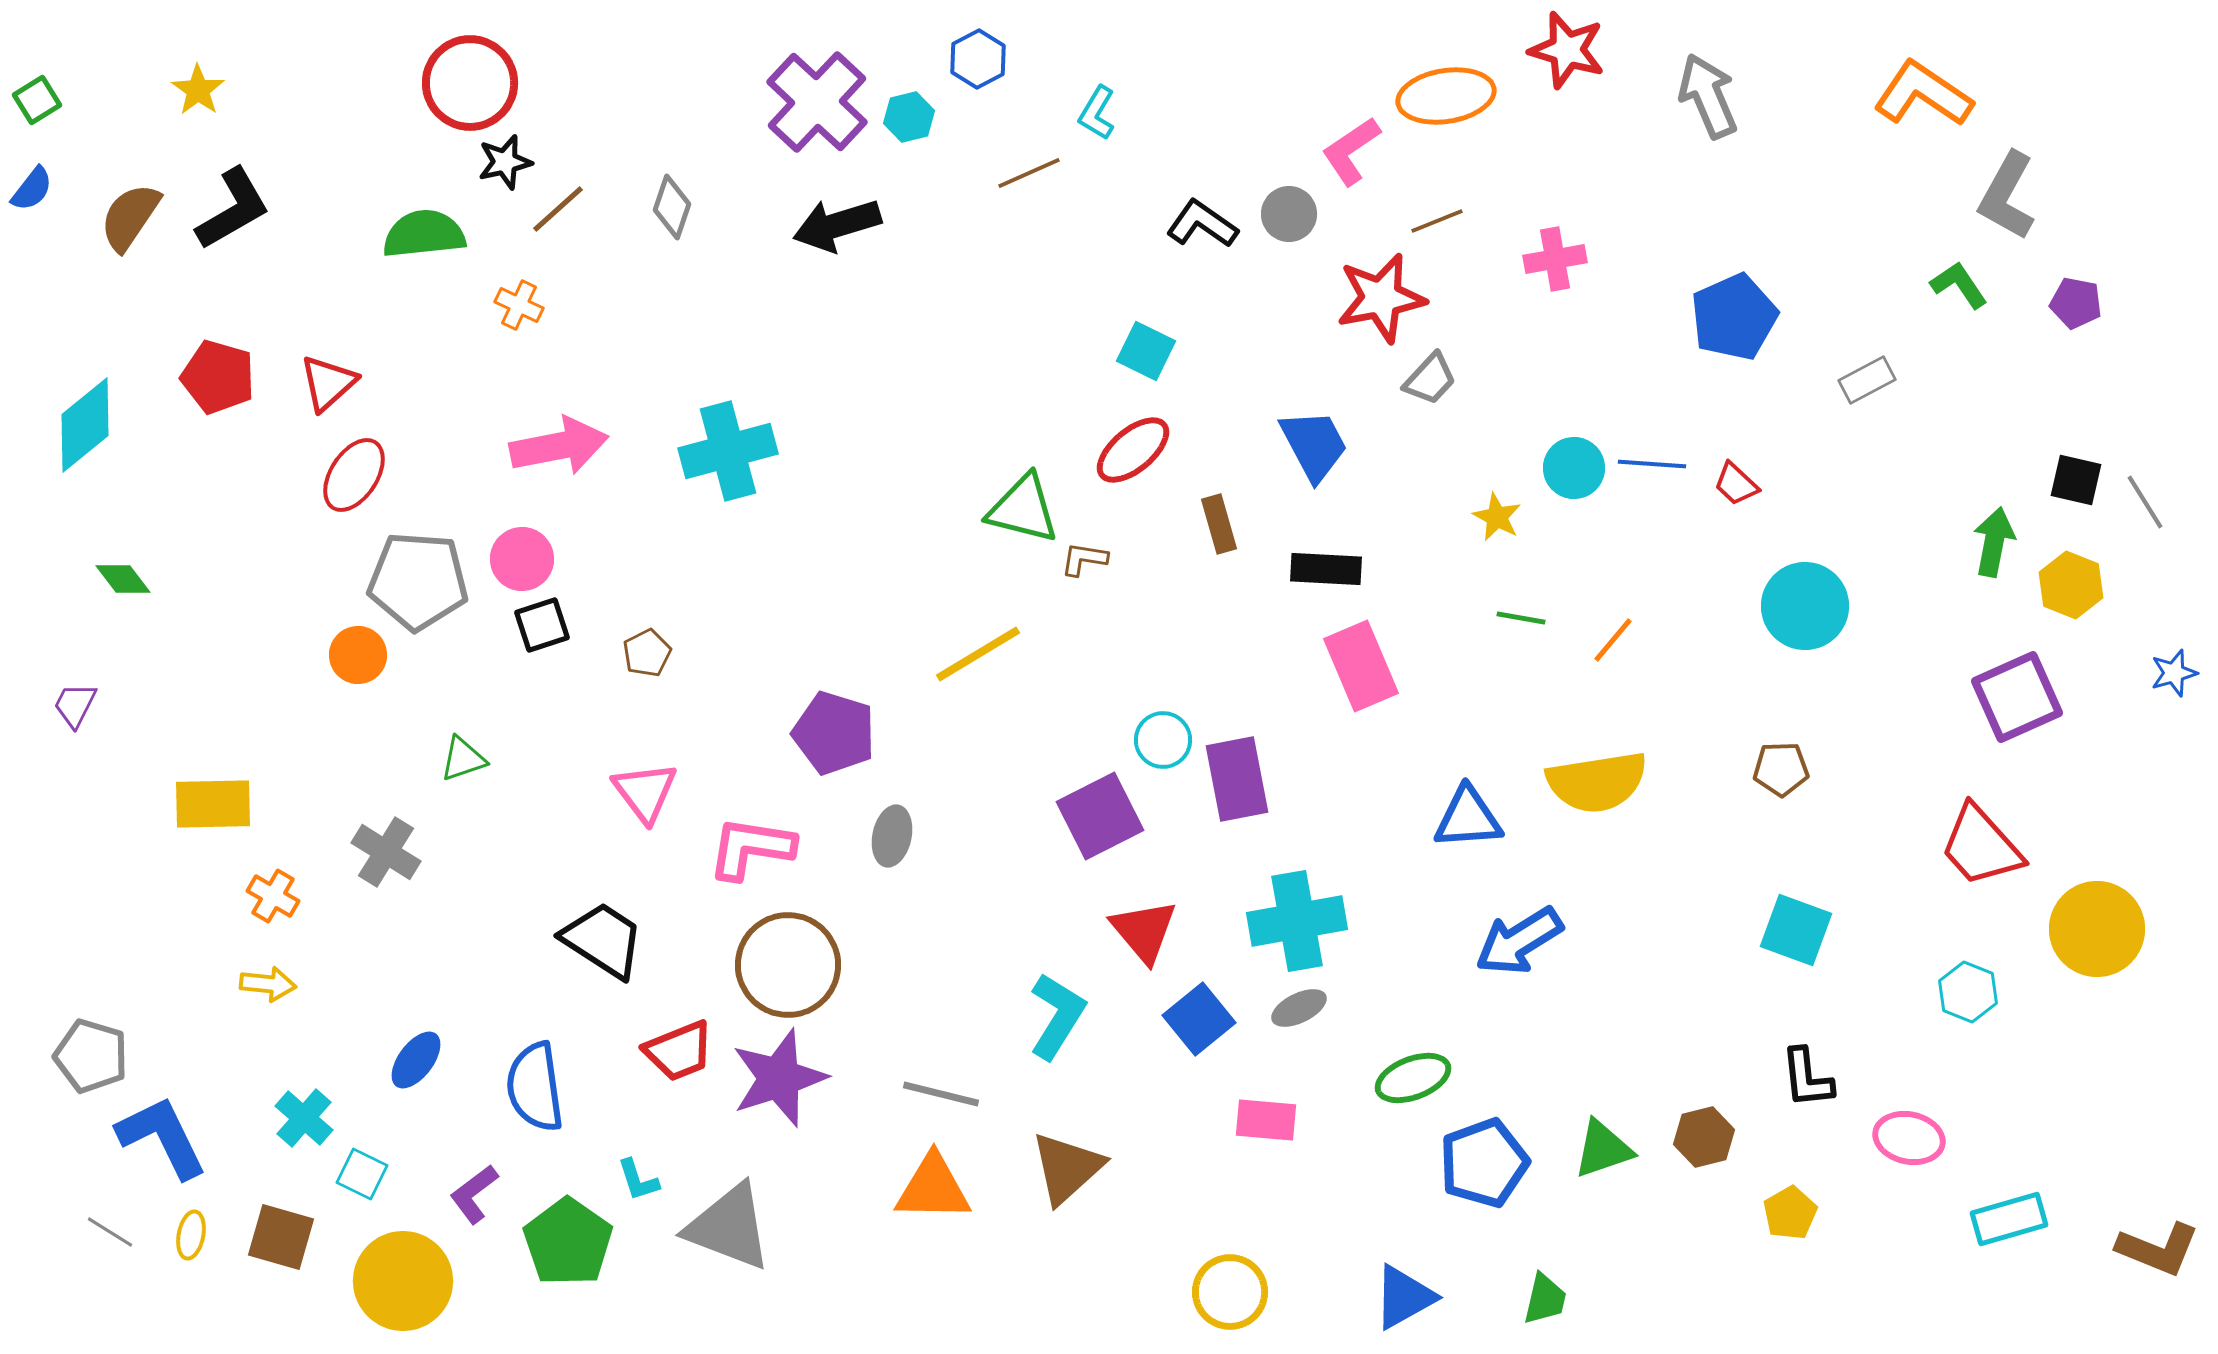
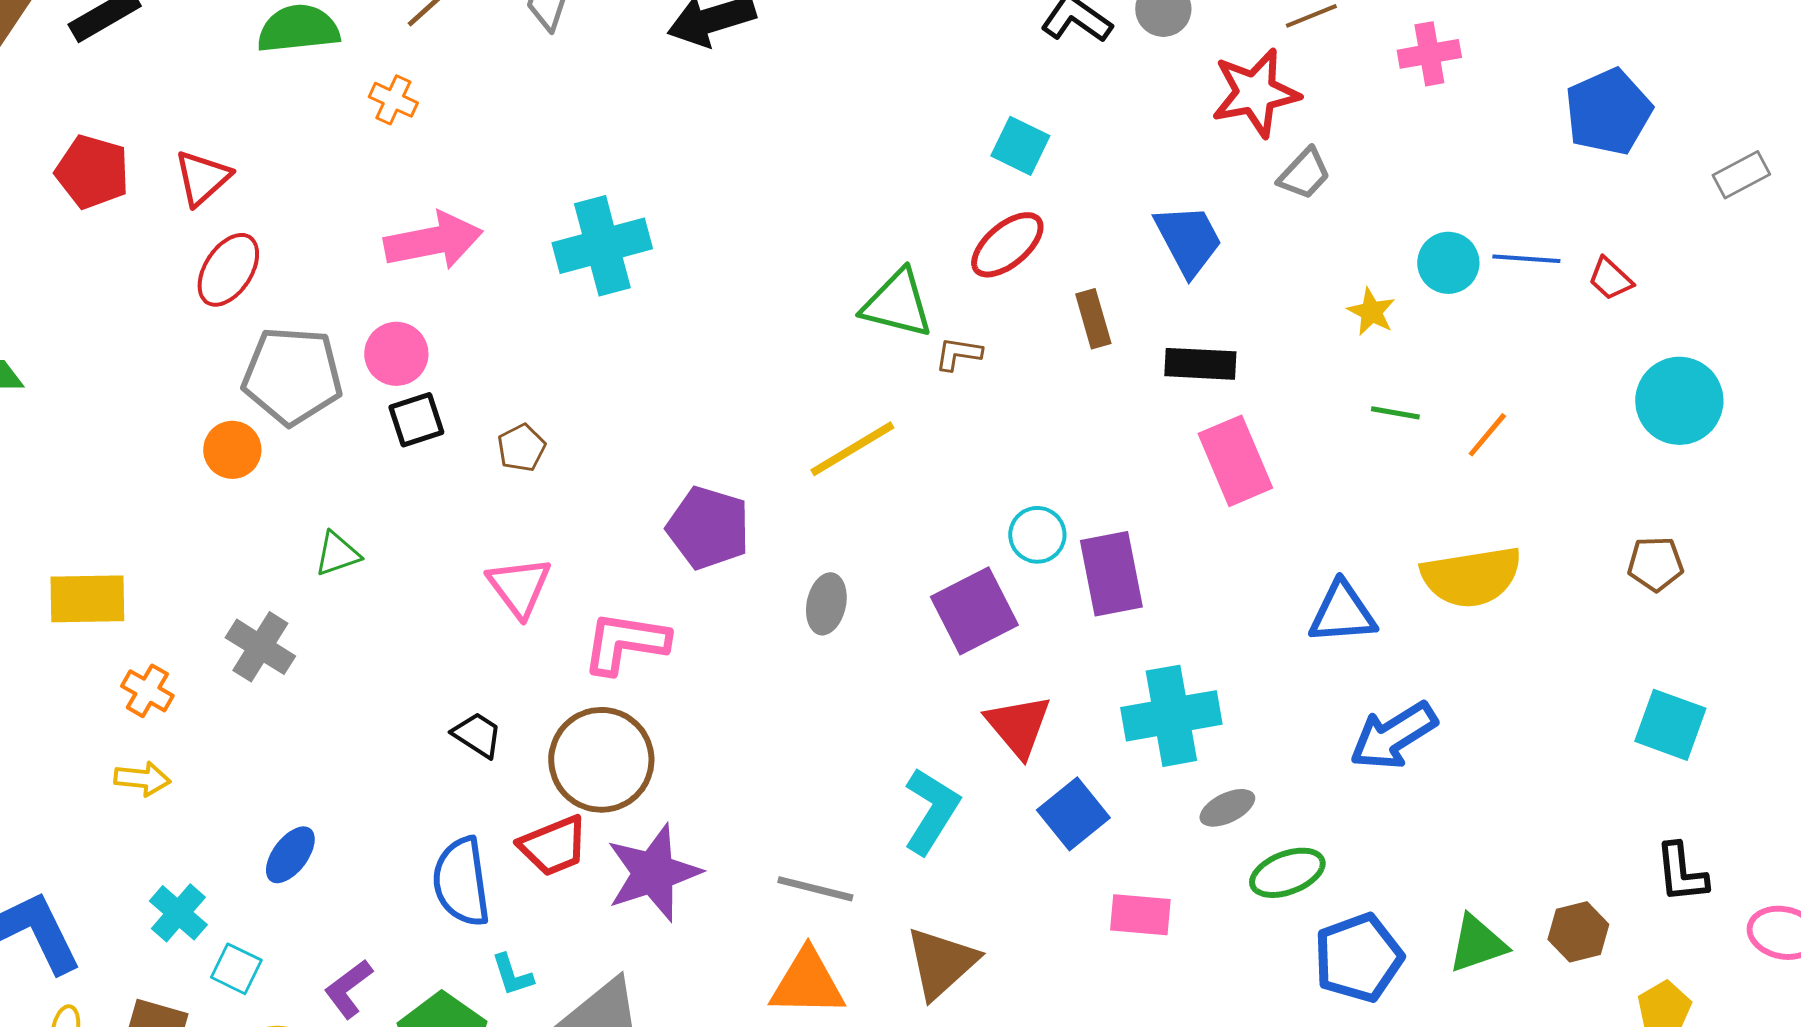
gray ellipse: (892, 836) -> (826, 604), moved
black trapezoid: (603, 940) -> (477, 735), size x0.6
brown circle: (788, 965) -> (601, 760), moved
gray ellipse: (1299, 1008) -> (1227, 808), moved
blue semicircle: (535, 1087) -> (461, 882), moved

